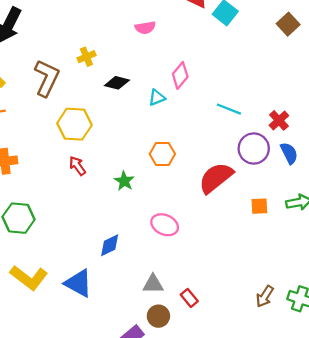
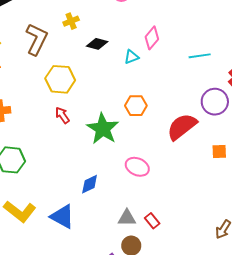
cyan line: (229, 109) -> (200, 56), moved, turned -30
green star: (124, 181) -> (103, 129), size x1.8
red rectangle: (189, 298) -> (152, 221), moved

